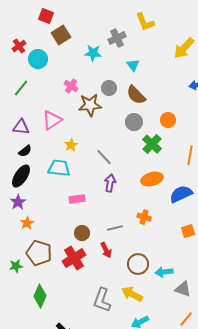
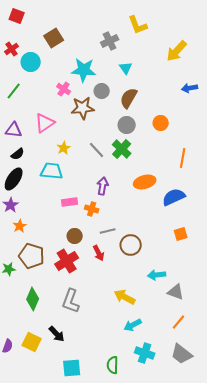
red square: (46, 16) -> (17, 16), moved
cyan star: (93, 53) -> (84, 70), moved, size x1.4
brown semicircle: (136, 95) -> (129, 98), turned 75
green cross: (152, 144) -> (122, 149), moved
gray line: (104, 157) -> (97, 150), moved
orange cross: (144, 217) -> (92, 209), moved
brown circle: (138, 264) -> (131, 245), moved
gray L-shape: (102, 300) -> (71, 301), moved

